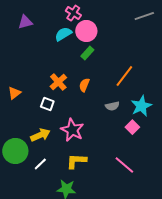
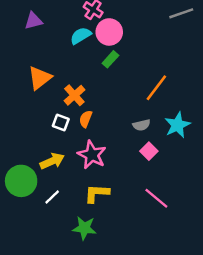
orange semicircle: (84, 85) -> (86, 119), moved
orange triangle: (14, 93) -> (40, 78), moved, size x1.5
pink square: (132, 127) -> (149, 151), moved

